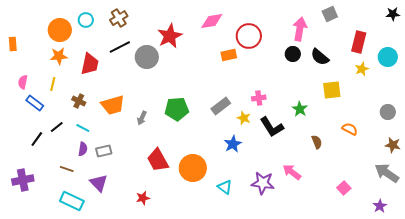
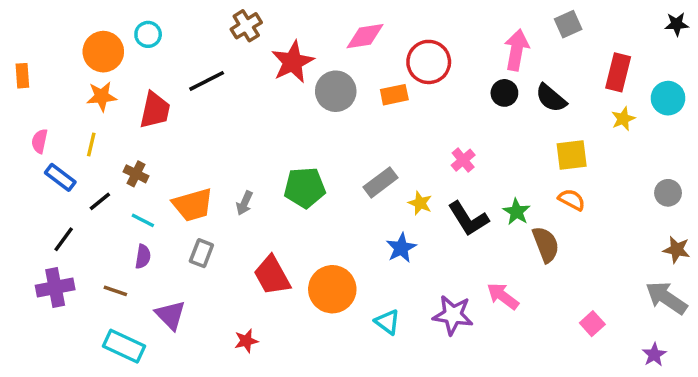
brown cross: (119, 18) -> (246, 26), moved
gray circle: (147, 57) -> (336, 91), moved
pink cross: (259, 98) -> (463, 160), moved, turned -32
orange trapezoid: (113, 105) -> (193, 205), moved
green star: (300, 109) -> (517, 212), moved
black line: (57, 127) -> (100, 201), moved
orange semicircle: (350, 129) -> (572, 200), moved
brown semicircle: (317, 142) -> (546, 244), size x1.5
gray rectangle: (104, 151) -> (201, 253), moved, turned -56
purple cross: (23, 180) -> (55, 287), moved

